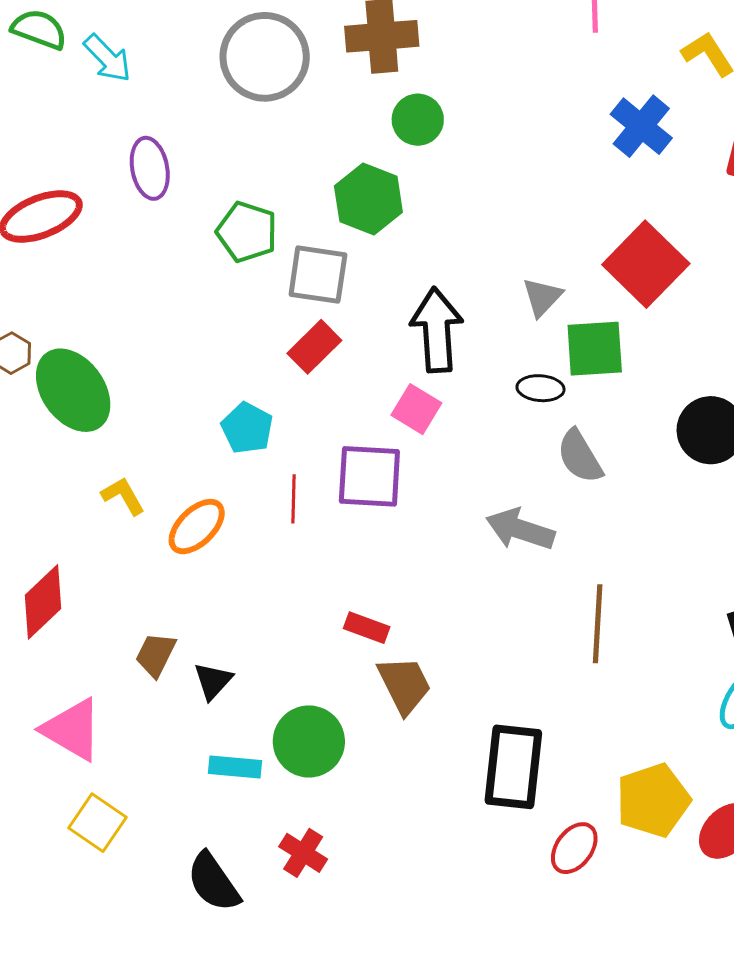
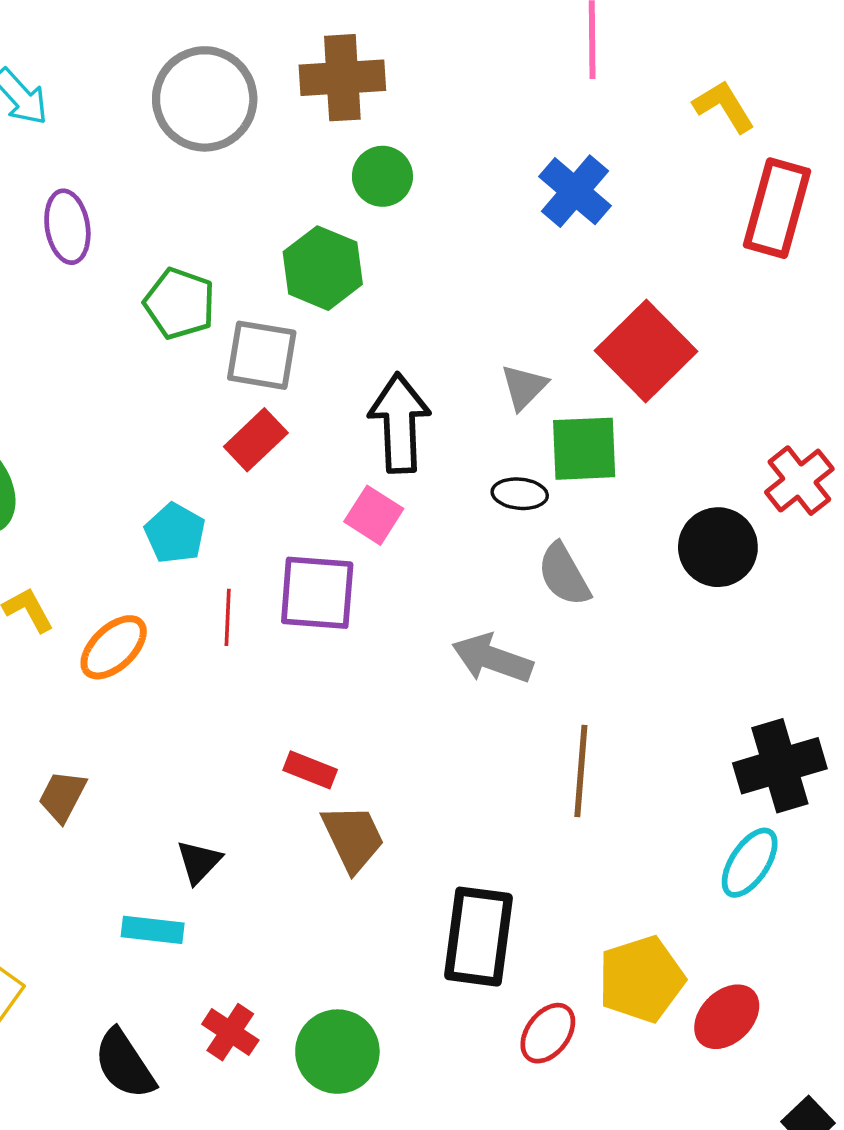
blue cross: (641, 126) -> (575, 191), moved
black triangle: (213, 681) -> (199, 862), moved
green circle: (309, 741) -> (337, 1052), moved

